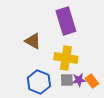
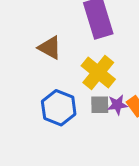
yellow cross: (66, 58) -> (98, 73), turned 30

